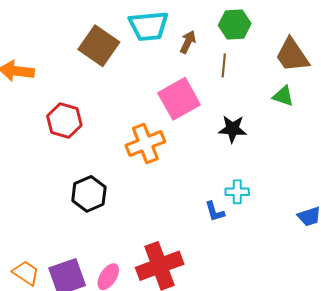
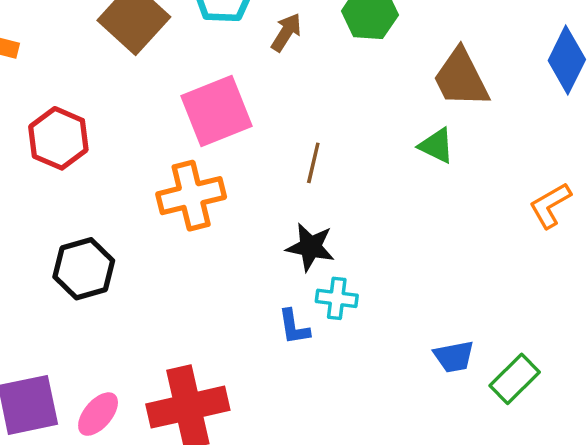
brown line: (224, 65) -> (313, 163), moved
pink square: (179, 99) -> (216, 111), moved
black star: (233, 129) -> (310, 247), moved

